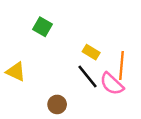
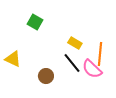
brown circle: (57, 104) -> (46, 76), moved

